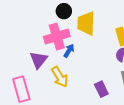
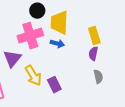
blue arrow: (69, 51) -> (57, 44), moved, turned 72
purple rectangle: (101, 89) -> (54, 85), moved

